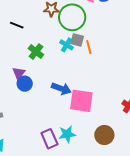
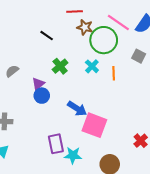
gray square: (77, 40) -> (139, 56), moved
purple rectangle: (49, 139) -> (56, 144), moved

